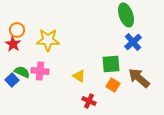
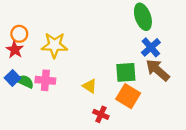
brown arrow: (139, 78) -> (158, 70), moved
blue square: (12, 80) -> (12, 78), moved
orange square: (113, 85) -> (128, 96), size x1.5

